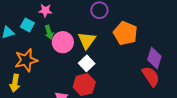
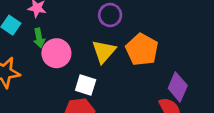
yellow triangle: (87, 40) -> (104, 51), moved
white square: (87, 63) -> (86, 85), turned -35

